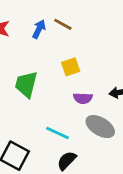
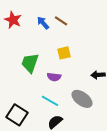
blue arrow: (39, 29) -> (43, 23), turned -72
purple semicircle: (83, 98) -> (54, 77), moved

